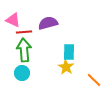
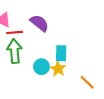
purple semicircle: (48, 23) -> (39, 23), turned 54
cyan circle: (22, 73) -> (41, 67), moved

